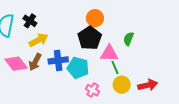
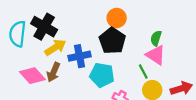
black cross: (30, 21) -> (44, 27), size x1.6
pink triangle: (109, 53) -> (156, 55), moved, turned 36
blue cross: (58, 60) -> (79, 56), moved

